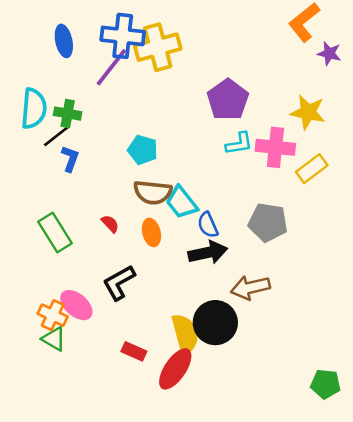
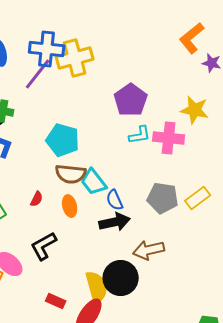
cyan pentagon: (143, 150) -> (63, 140), size x1.4
yellow rectangle: (312, 169) -> (198, 198), moved
red semicircle: (110, 224) -> (37, 199), turned 70

